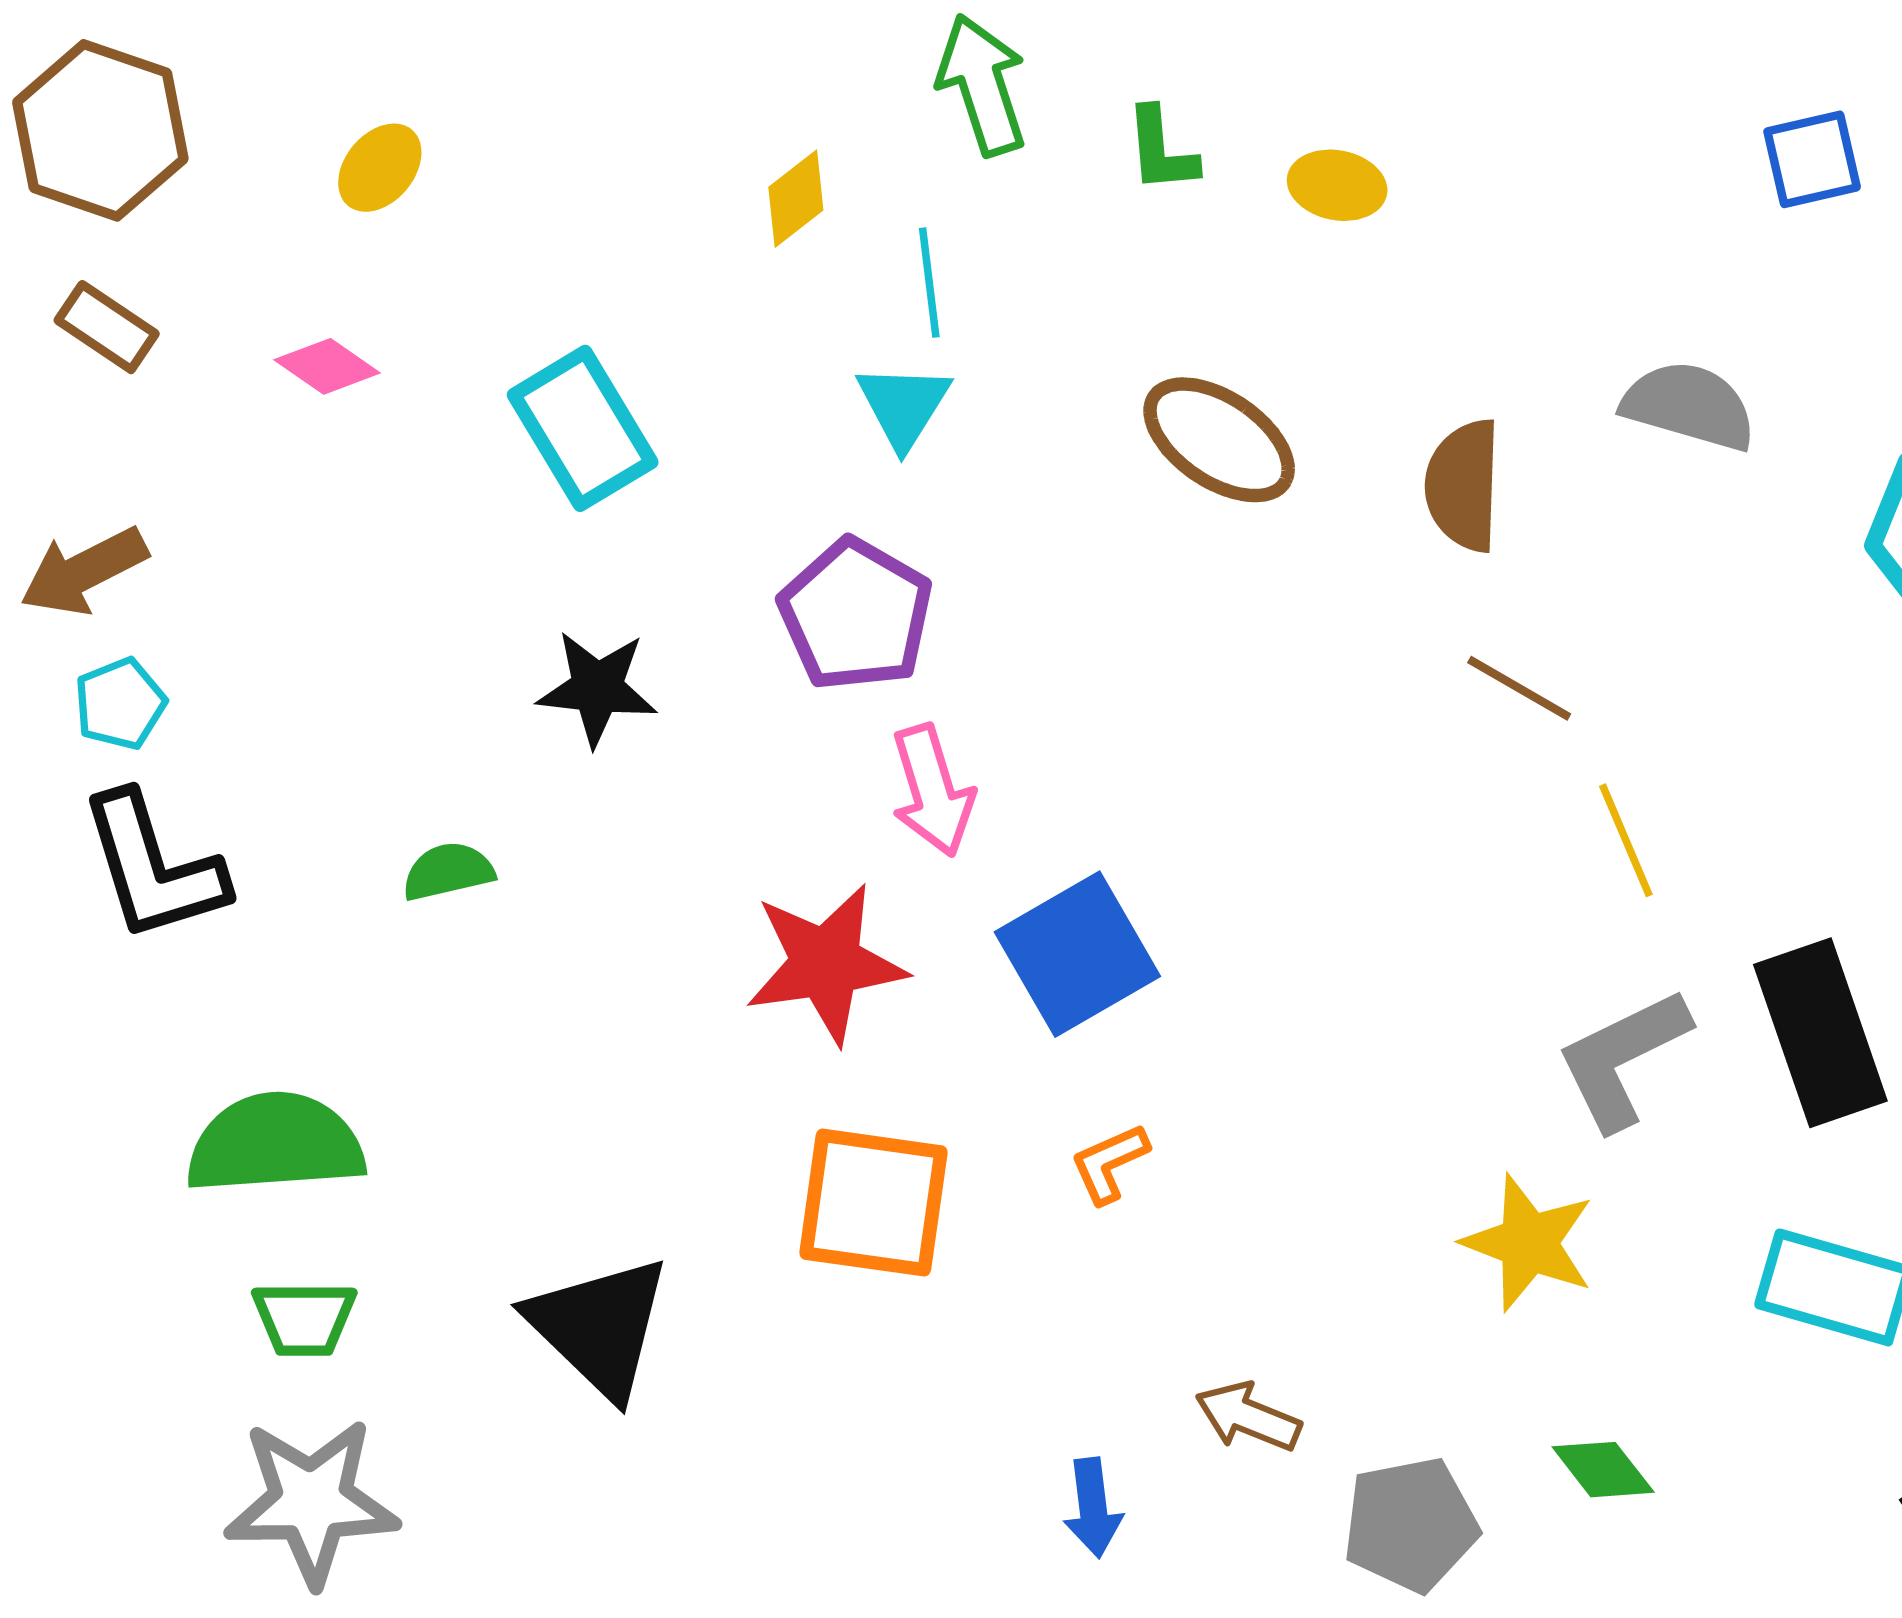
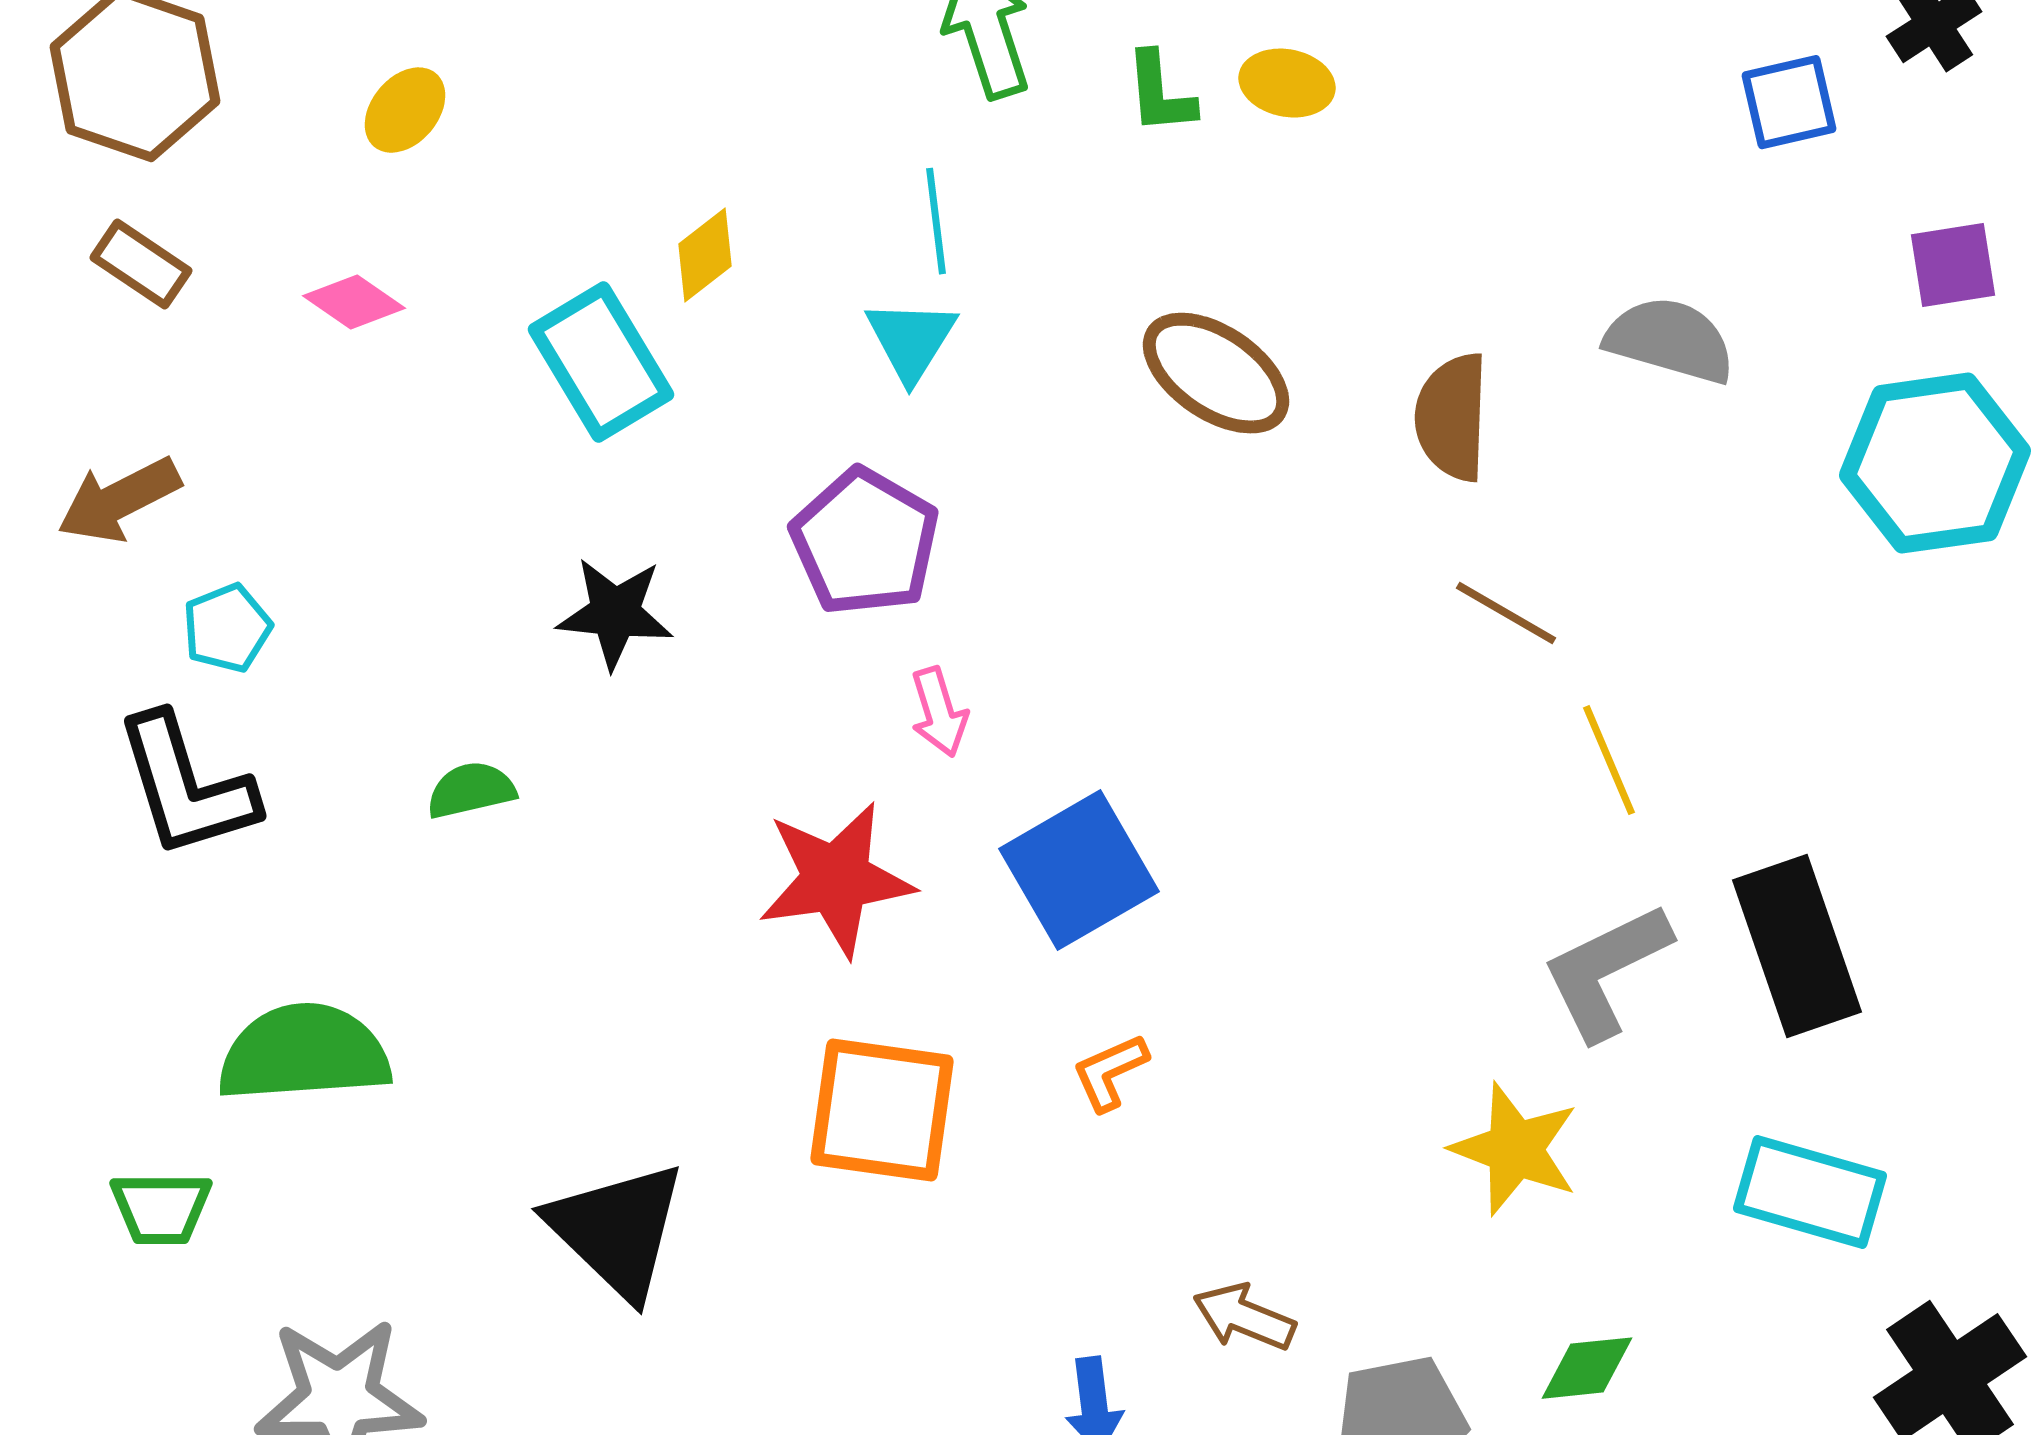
yellow ellipse: (1337, 185) -> (1287, 83), moved
yellow diamond: (796, 199) -> (705, 255), moved
cyan pentagon: (120, 704) -> (227, 628), moved
pink arrow: (932, 791) -> (939, 712), size x0.7
green trapezoid: (304, 1318) -> (161, 1208), moved
green diamond: (1603, 1470) -> (1587, 1368), turned -58

